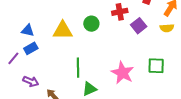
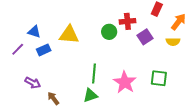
green circle: (91, 24) -> (109, 32), moved
blue rectangle: (31, 48) -> (44, 50), moved
purple line: (13, 58) -> (18, 49), moved
green line: (78, 68) -> (94, 73), moved

